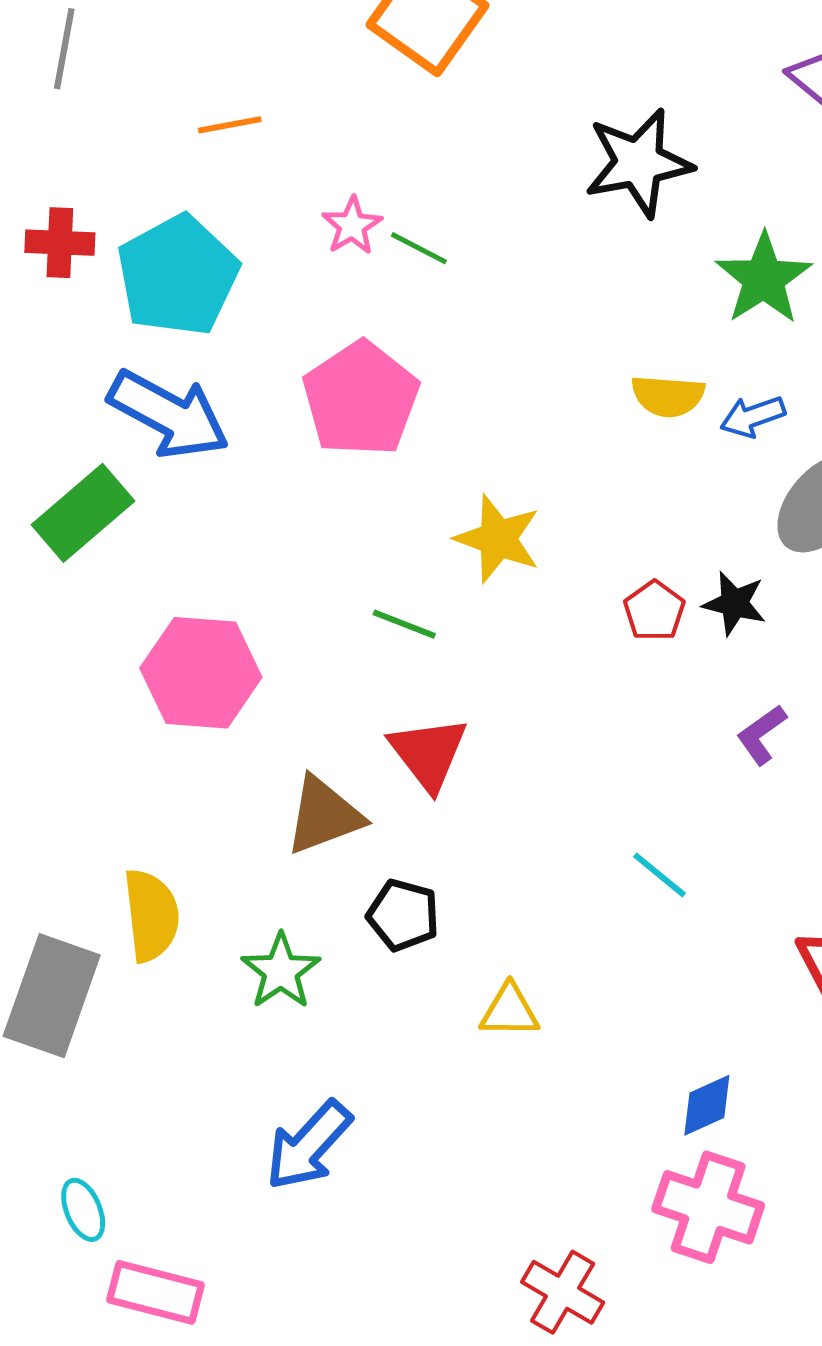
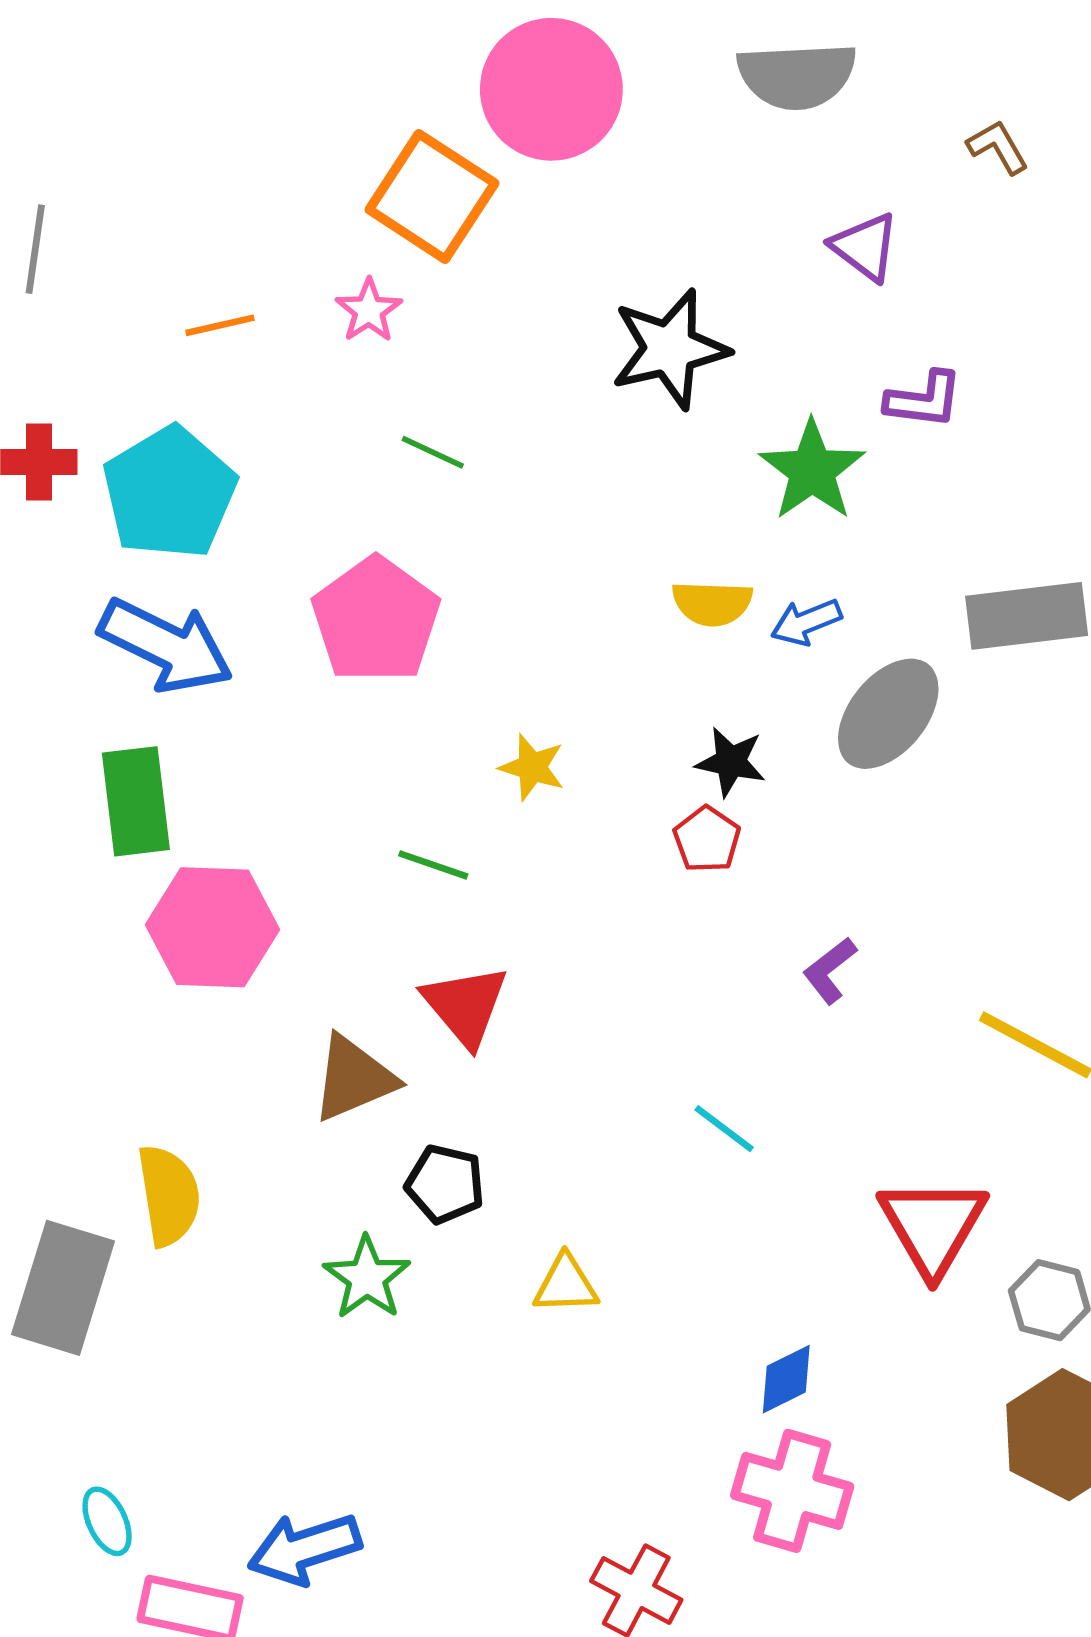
pink star: (352, 226) -> (369, 311), moved
green rectangle: (83, 513) -> (136, 801), moved, turned -54
yellow star: (498, 539) -> (532, 767), size x0.7
black star: (734, 603) -> (731, 762), moved
green star: (281, 971) -> (367, 1278), moved
blue arrow: (309, 1145) -> (304, 1549), moved, turned 32

